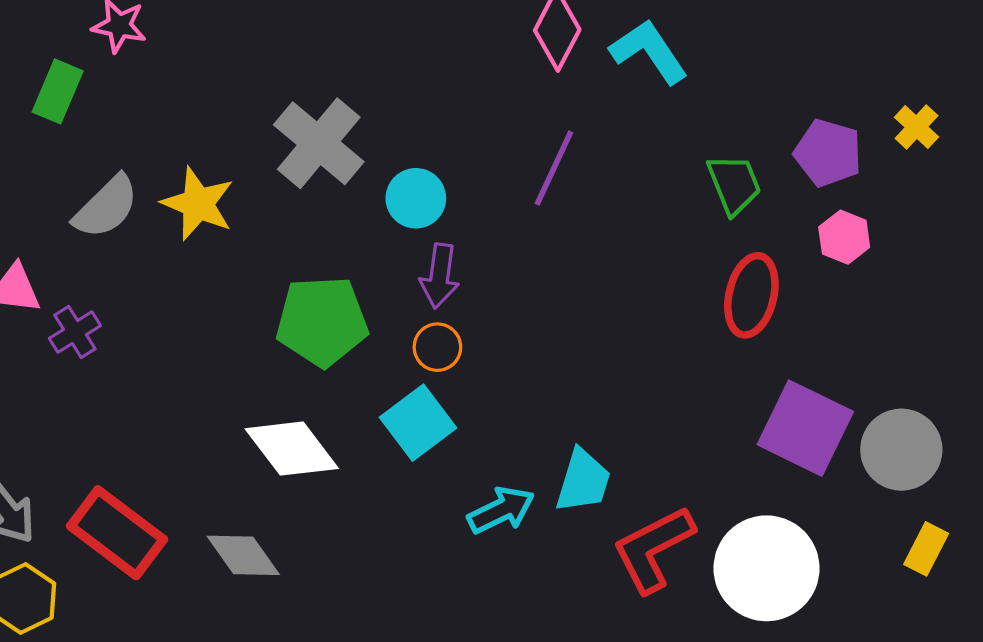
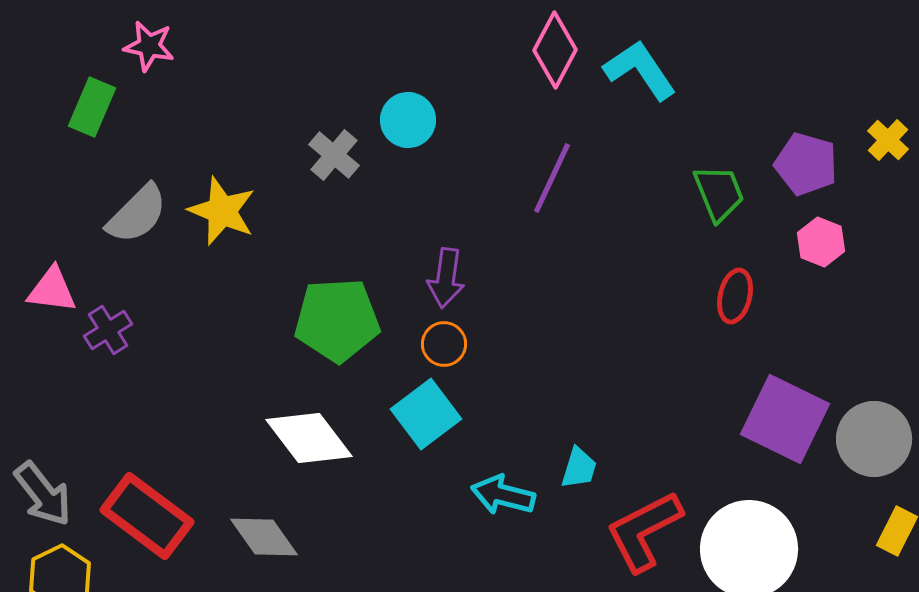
gray cross: (319, 143) -> (334, 155), size x0.6
cyan circle: (416, 198) -> (408, 120), moved
red ellipse: (751, 295) -> (735, 296), size x0.7
cyan trapezoid: (583, 481) -> (579, 468), size x0.7
cyan arrow: (501, 510) -> (503, 495), turned -140

